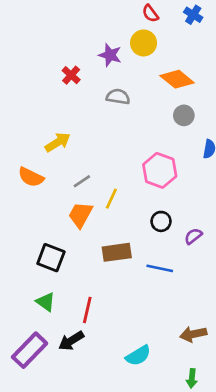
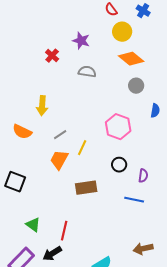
yellow circle: (144, 43) -> (122, 32), moved
yellow arrow: (58, 142) -> (42, 106), turned 126
purple semicircle: (193, 236) -> (143, 176), turned 136
black square: (51, 258) -> (15, 182), moved
blue line: (160, 268) -> (134, 200), moved

